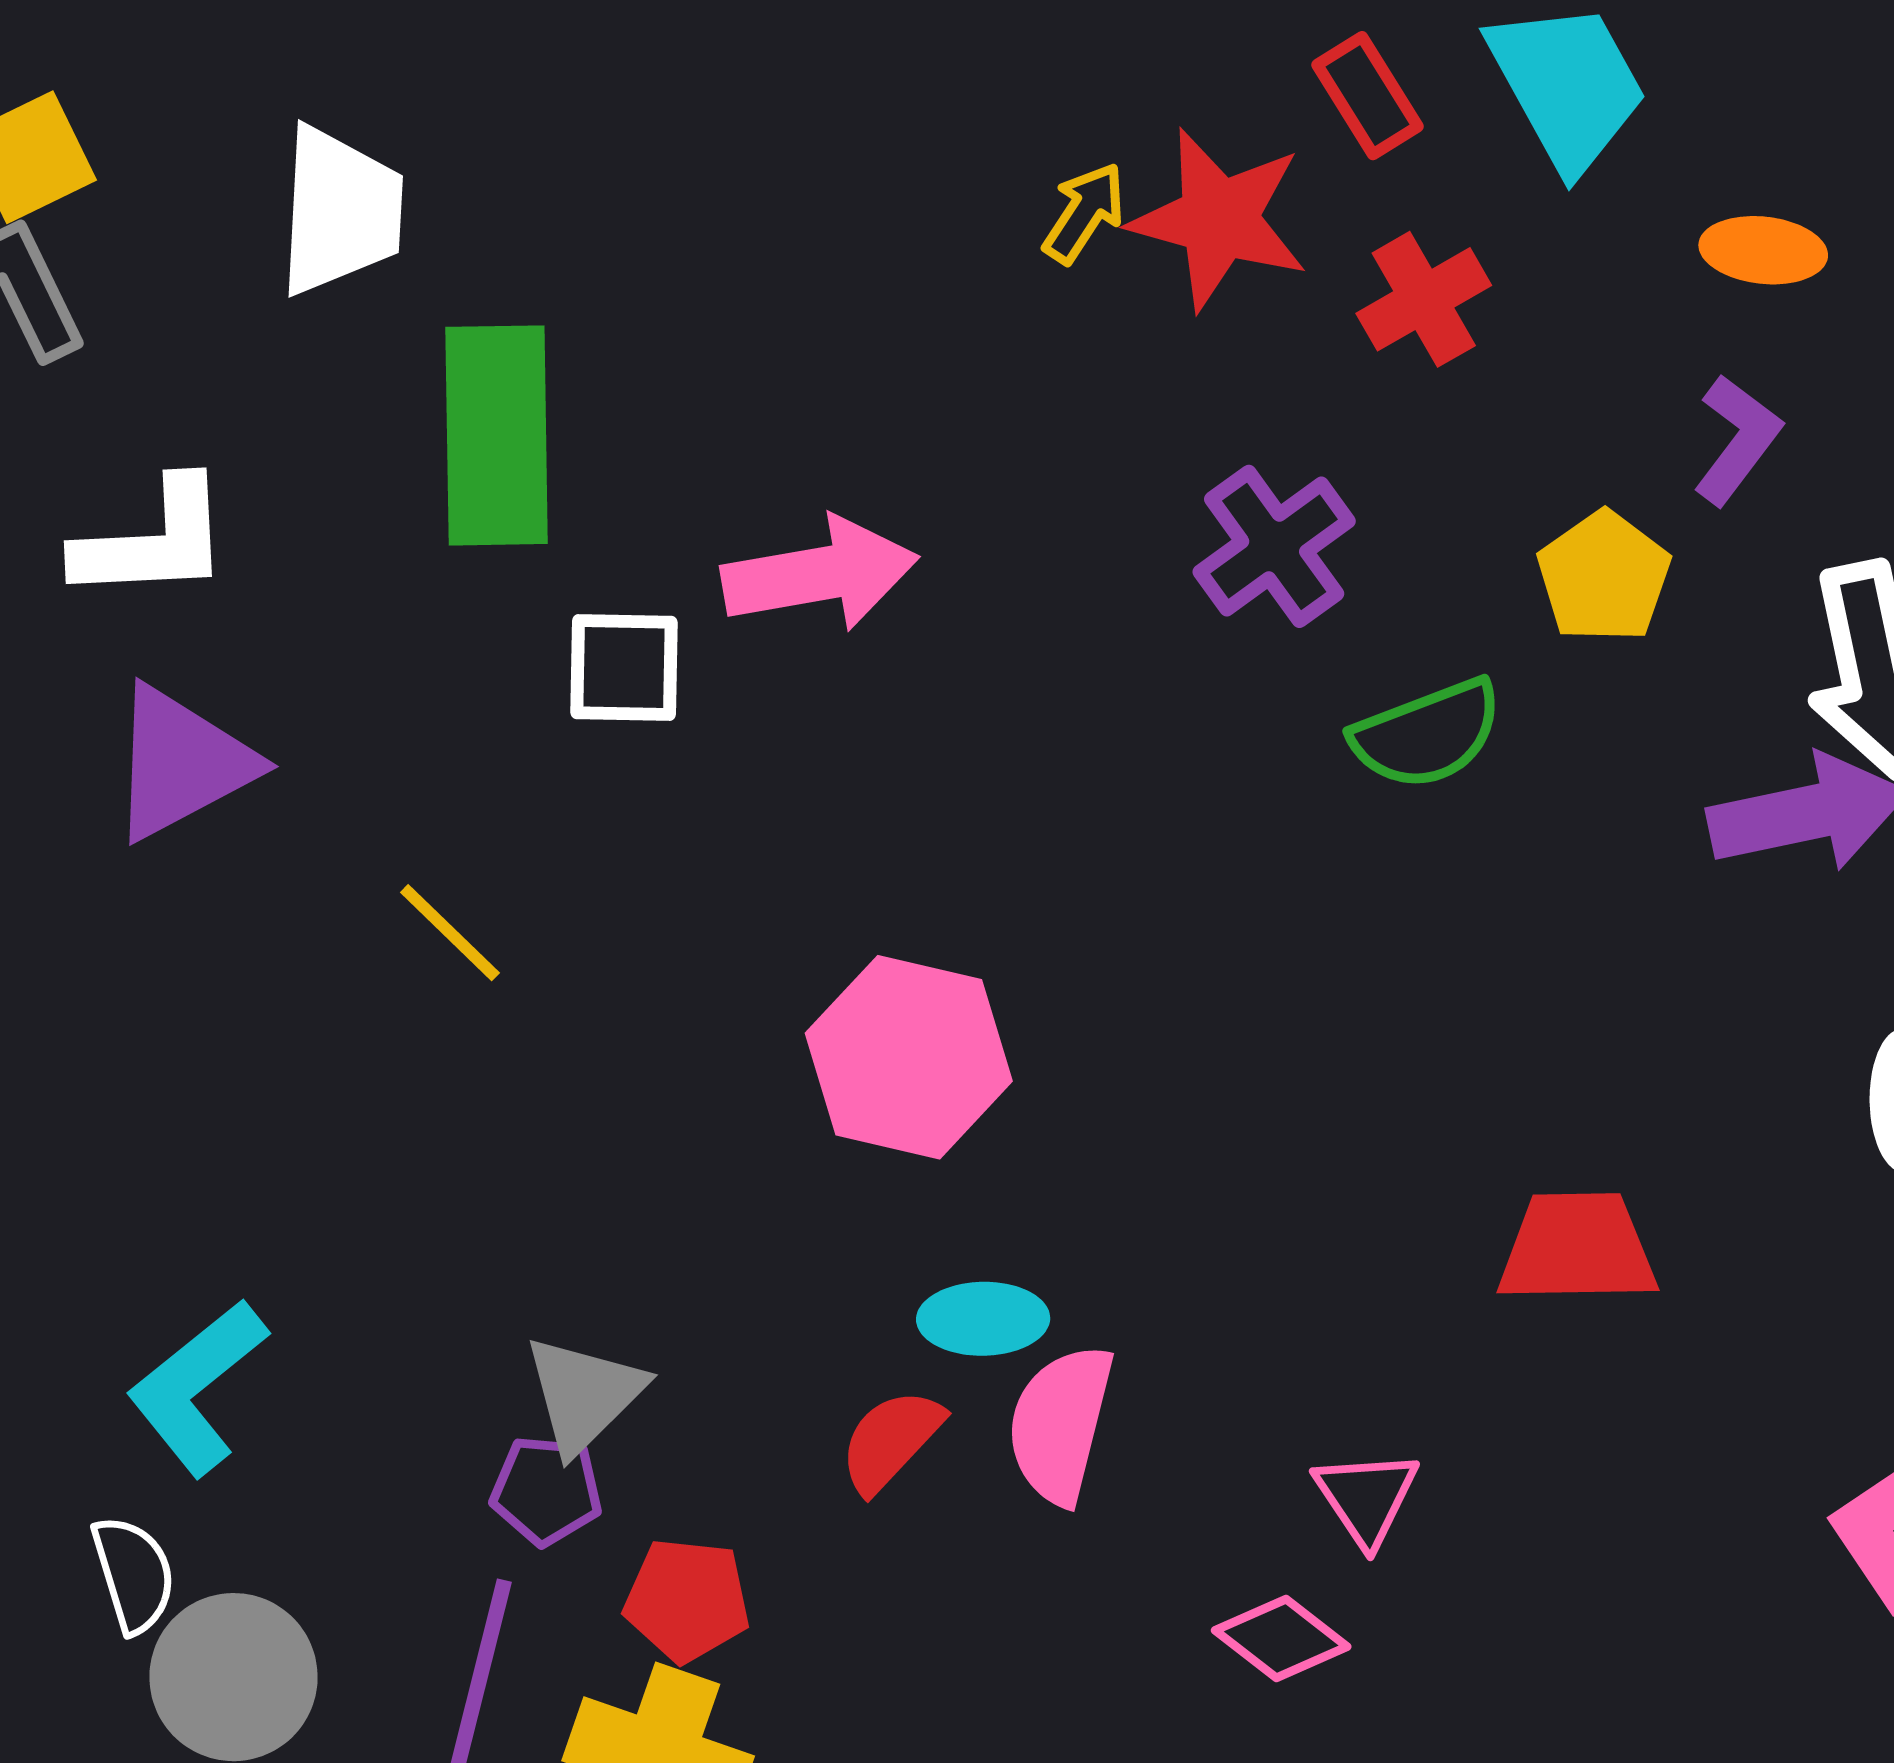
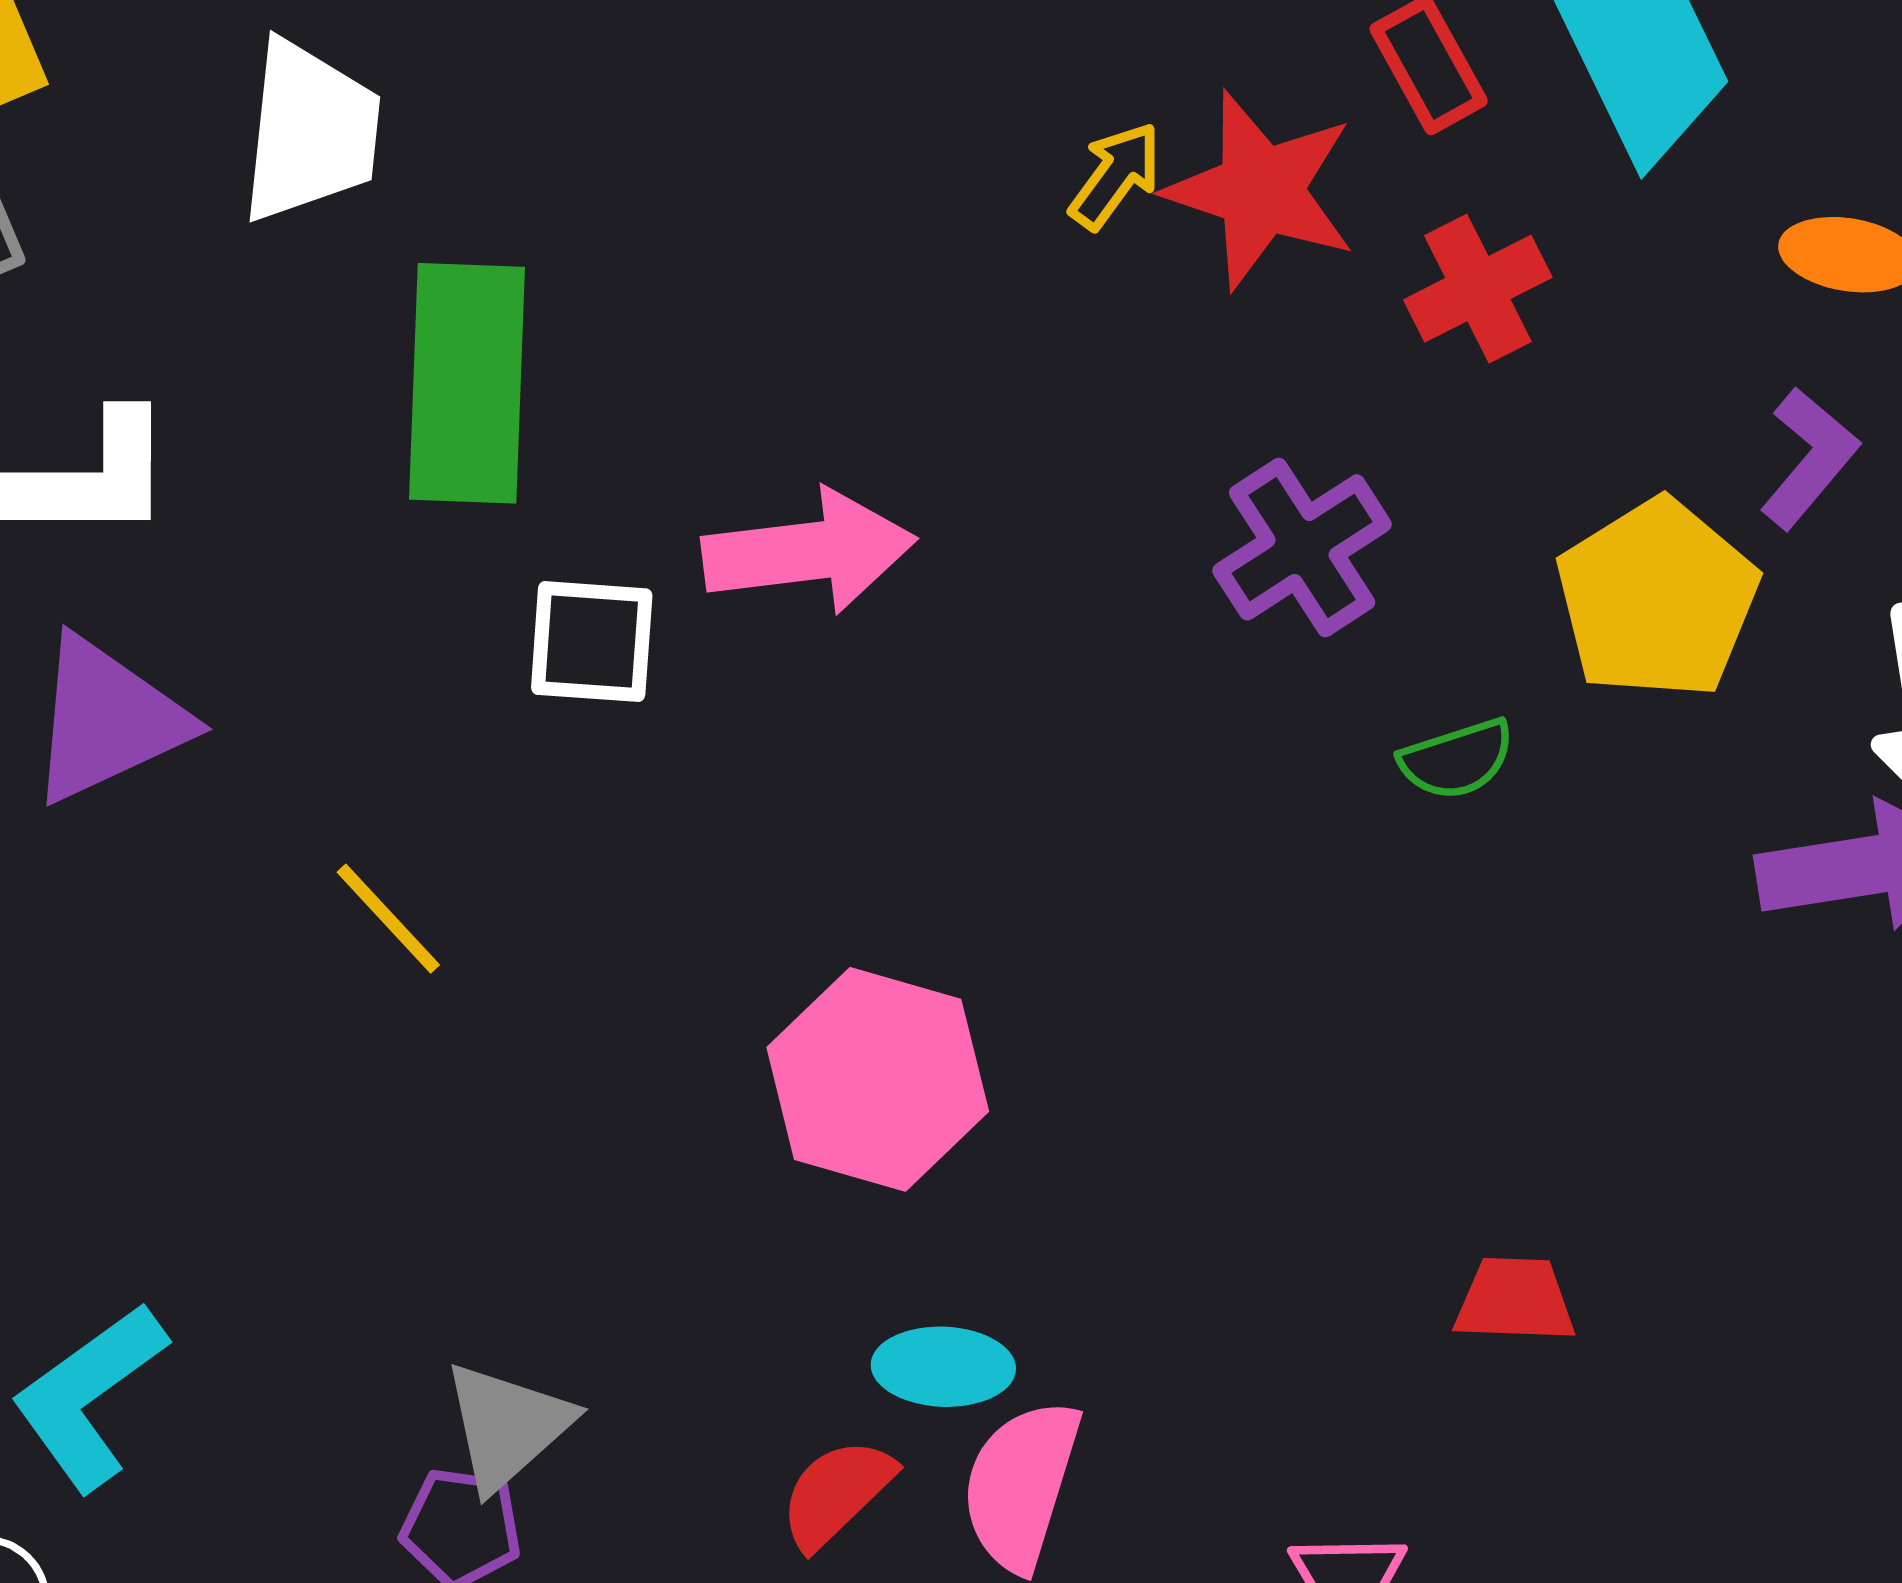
yellow pentagon: (1604, 577) -> (1657, 599), size x1.4
green semicircle: (1427, 734) -> (1457, 759), size x0.7
red trapezoid: (1577, 1248) -> (1515, 1300), moved, size x0.7

